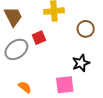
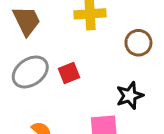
red square: (39, 38) -> (69, 73), moved

